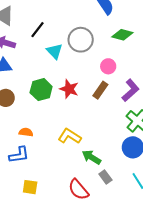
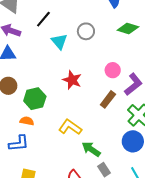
gray circle: (81, 40) -> (86, 31), size x0.7
pink circle: (108, 66) -> (113, 70), moved
green hexagon: (41, 90) -> (35, 99), moved
brown rectangle: (100, 90) -> (108, 99), moved

